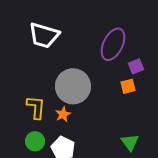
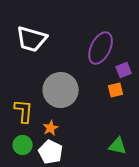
orange star: (63, 114) -> (51, 128), moved
green triangle: (130, 142) -> (118, 146), turned -42

